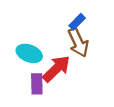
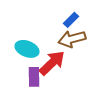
brown arrow: (78, 43) -> (72, 39), turned 100

